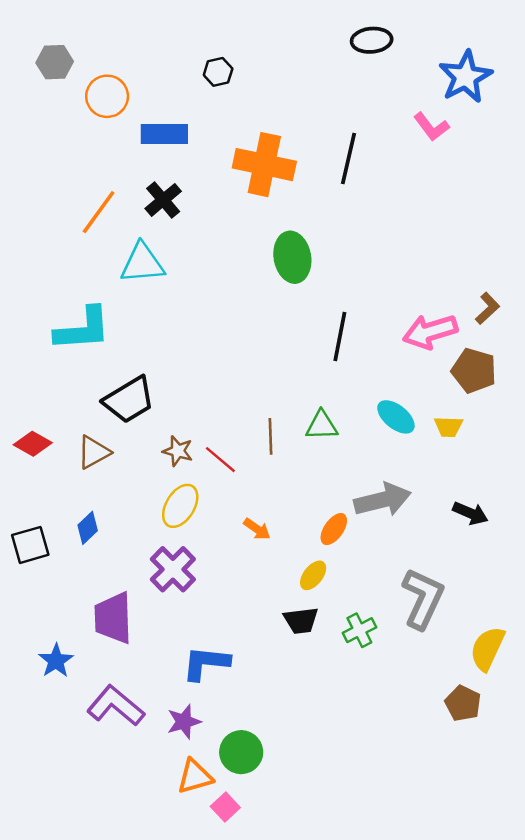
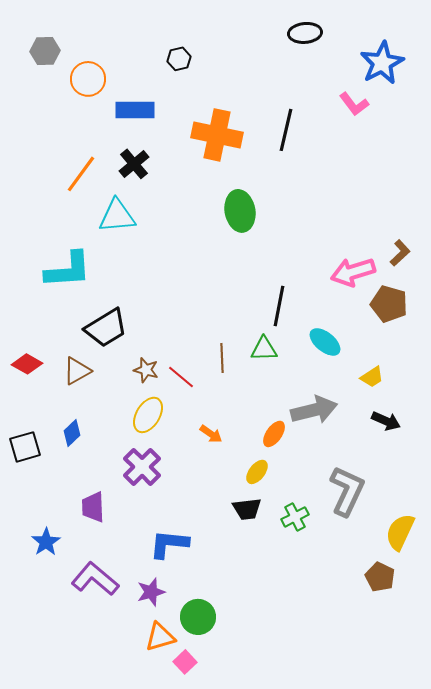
black line: (340, 336) -> (279, 306), moved
yellow trapezoid: (448, 427) -> (372, 377), moved, turned -35
purple trapezoid: (113, 618) -> (93, 507), size x0.7

